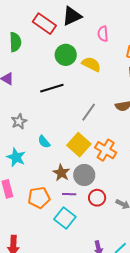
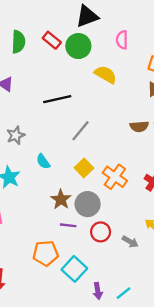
red rectangle: (44, 24) -> (52, 40), moved, size x0.7
green circle: (66, 55) -> (78, 46), moved
gray line: (89, 112) -> (80, 131), moved
yellow square: (79, 145) -> (84, 168), size x0.7
orange pentagon: (39, 198) -> (46, 253), moved
cyan square: (65, 218) -> (74, 269), moved

